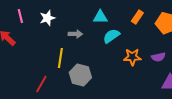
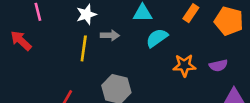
white star: (47, 18) -> (86, 14), moved
yellow line: (60, 58) -> (84, 48), moved

